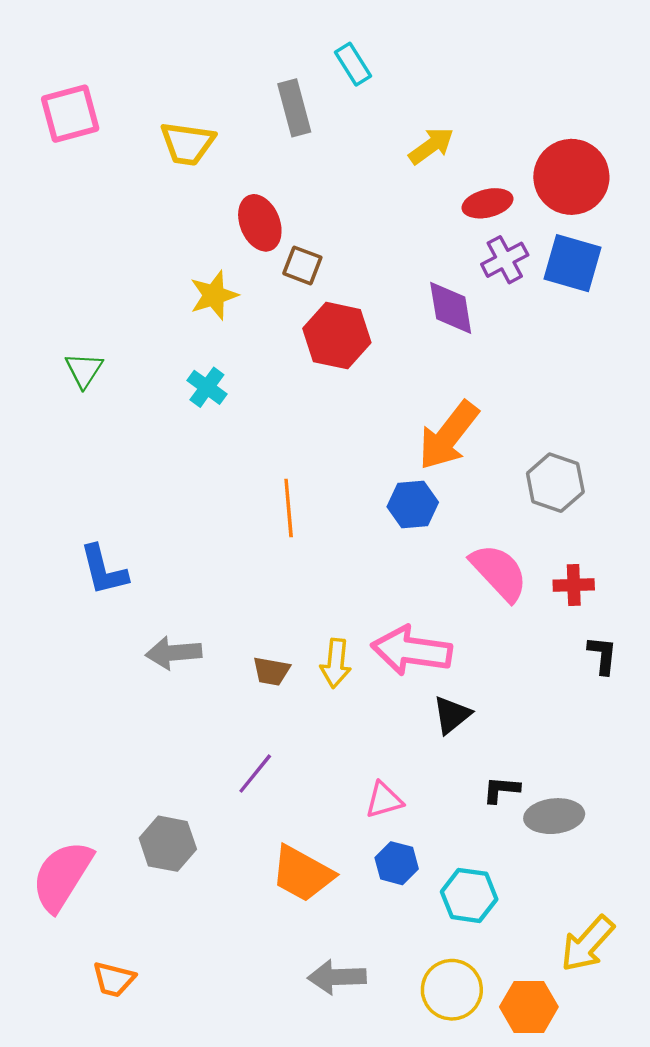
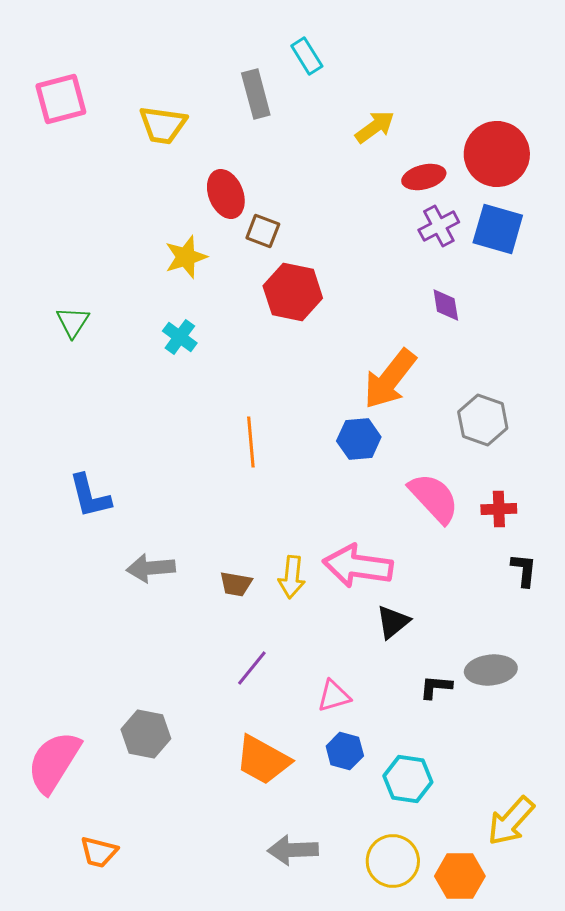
purple diamond: (451, 308) -> (446, 305), moved, size x0.7
purple line: (255, 774) -> (252, 668), moved
gray ellipse: (554, 816) -> (491, 670), moved

